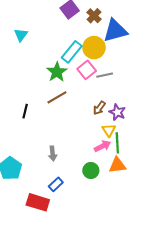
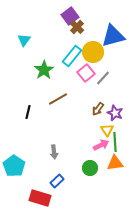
brown cross: (94, 16) -> (77, 27), moved
green star: (57, 72) -> (44, 70), moved
gray line: (105, 75) -> (103, 78), turned -35

